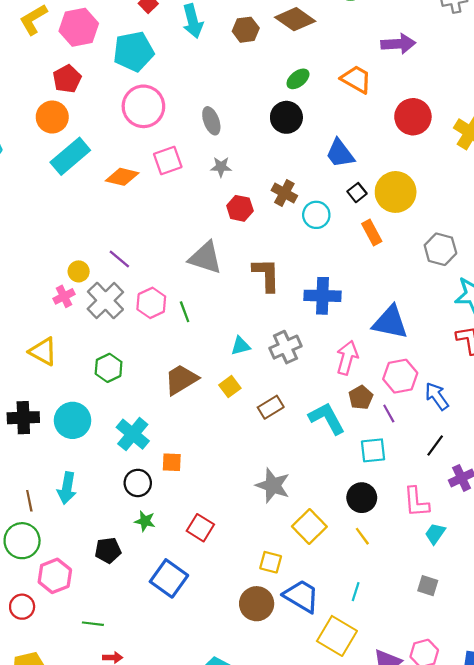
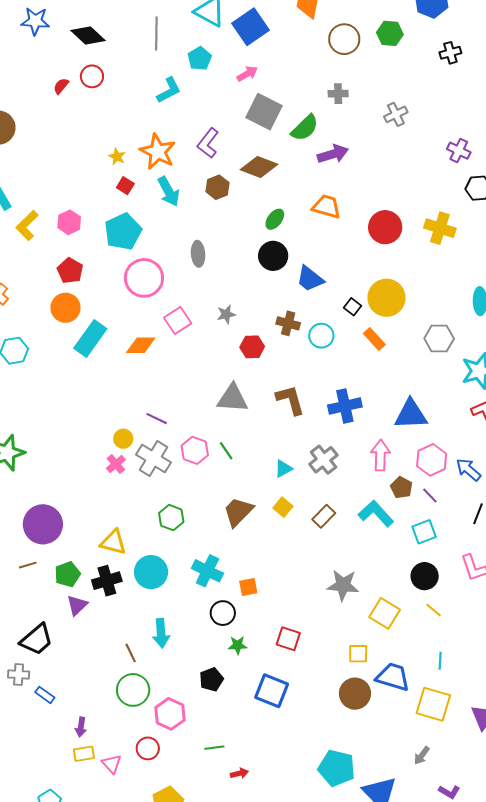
pink hexagon: (79, 27) -> (69, 222), size x0.7
purple arrow: (398, 44) -> (333, 154), moved
gray ellipse: (211, 121) -> (198, 254), moved, turned 30
blue trapezoid: (340, 153) -> (310, 279), moved
yellow triangle: (43, 351) -> (113, 542), moved

